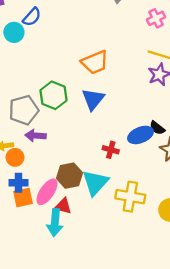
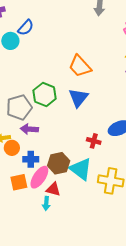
orange trapezoid: (95, 62) -> (80, 66), turned 70
blue cross: (19, 183) -> (31, 159), moved
cyan triangle: (95, 183) -> (81, 169), turned -35
cyan arrow: (55, 223) -> (46, 203), size x0.6

